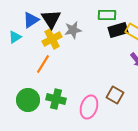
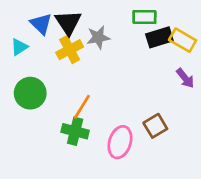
blue triangle: (31, 20) -> (41, 24), turned -42
orange line: (43, 64) -> (82, 107), moved
brown square: (115, 95) -> (155, 126), turned 30
green circle: (28, 100) -> (30, 93), moved

